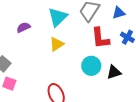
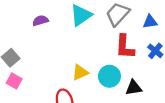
yellow triangle: (57, 44) -> (80, 72), moved

